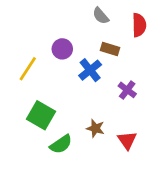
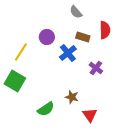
red semicircle: (139, 25) -> (105, 30), moved
green square: (41, 115) -> (15, 81), moved
red triangle: (127, 140) -> (90, 115), moved

